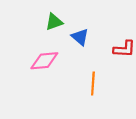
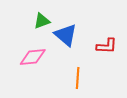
blue triangle: (80, 37) -> (66, 35), size x1.4

